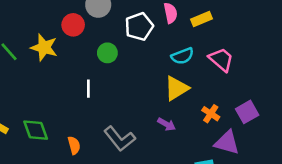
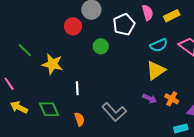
yellow star: (44, 47) -> (52, 64), moved
white line: (88, 89) -> (77, 88), moved
orange cross: (211, 114) -> (172, 99), moved

